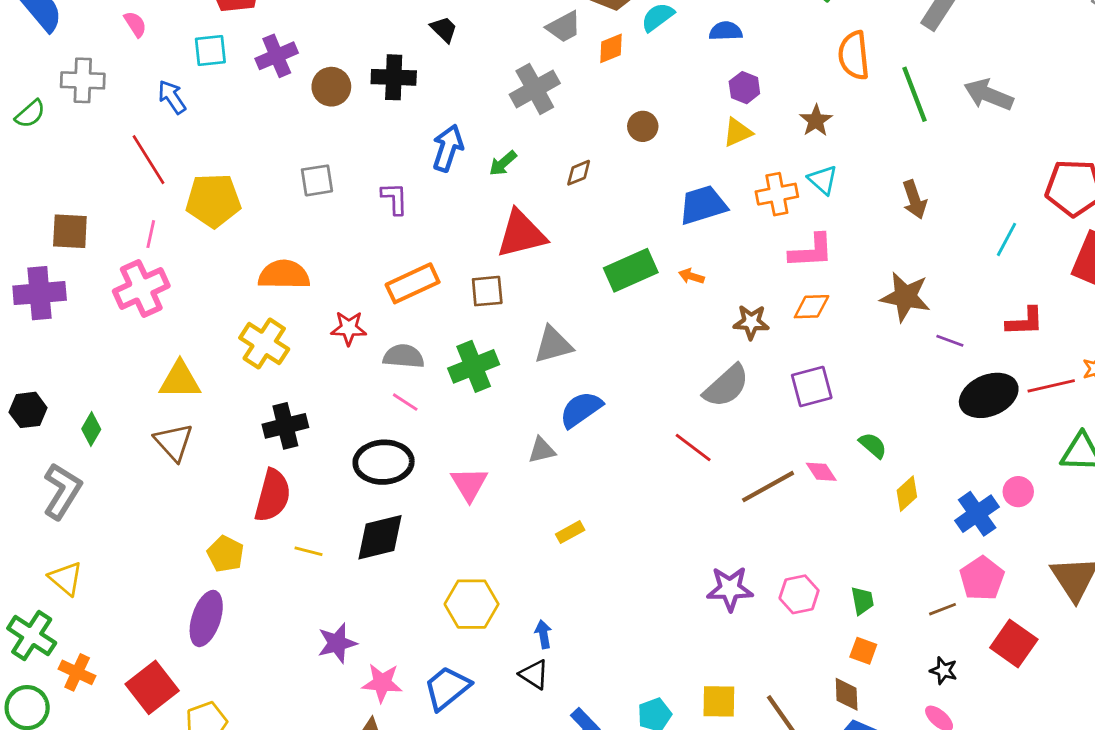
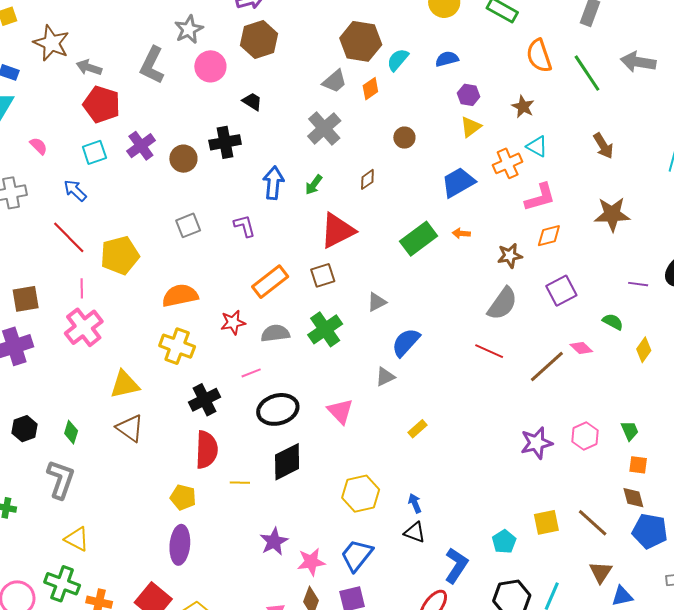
purple line: (950, 341) -> (638, 284), moved
gray triangle: (553, 345) -> (377, 302), size x0.7
pink line: (405, 402) -> (251, 373), moved, turned -42

